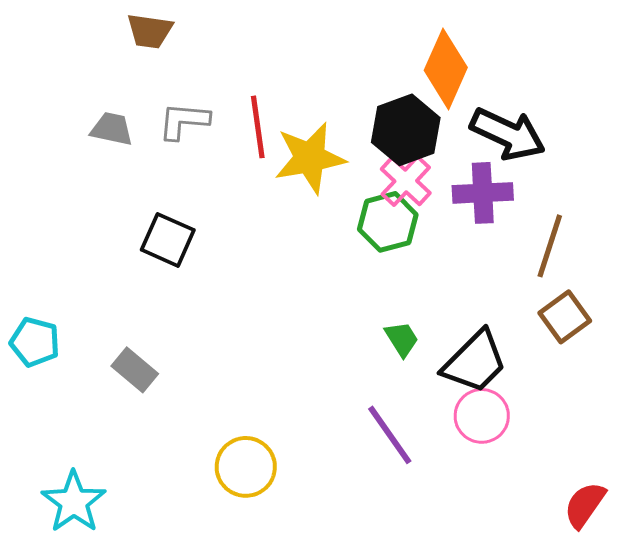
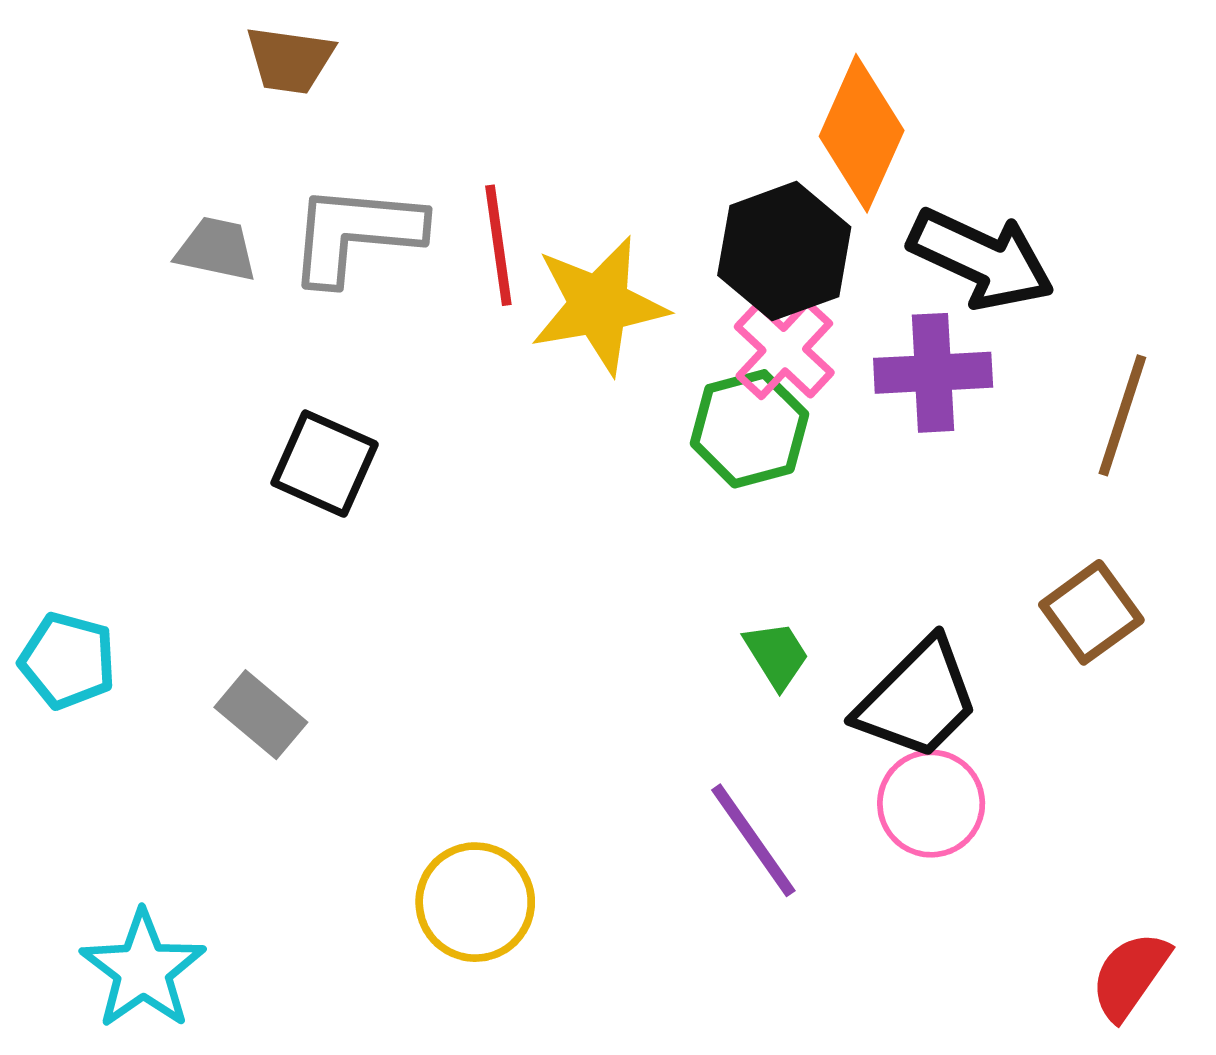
gray L-shape: (184, 121) -> (355, 234), size x1.4
brown line: (550, 246) -> (1122, 415), moved

